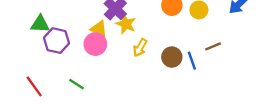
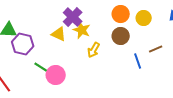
pink circle: (95, 44) -> (56, 75), moved
brown circle: (172, 57) -> (121, 36), moved
green line: (76, 84) -> (41, 67), moved

